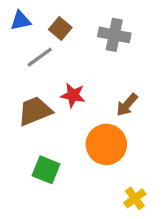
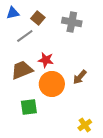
brown arrow: (127, 105) -> (80, 77), moved
orange circle: (106, 144) -> (52, 84), moved
green square: (46, 170) -> (29, 107), turned -30

